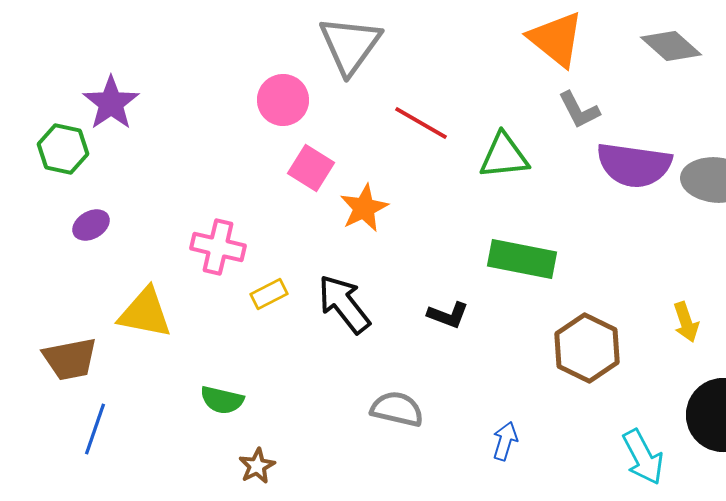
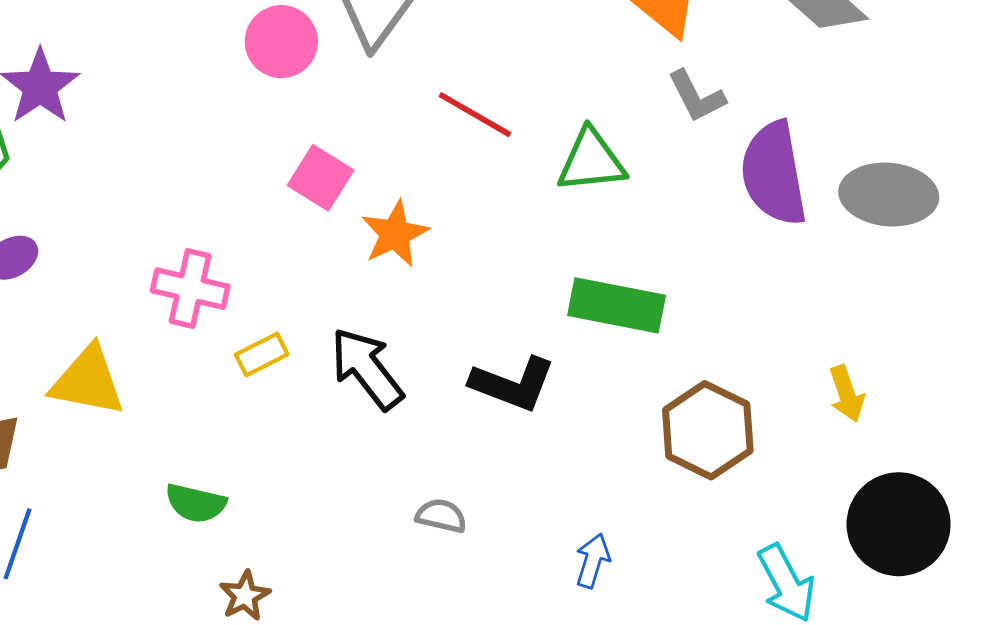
pink circle: (283, 100) -> (281, 42), moved
purple semicircle: (634, 165) -> (774, 173), turned 72
black L-shape: (448, 315) -> (513, 384), size x1.5
gray semicircle: (397, 409) -> (441, 516), size x0.7

